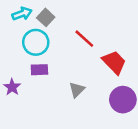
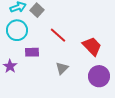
red line: (84, 39) -> (58, 35), moved
cyan circle: (36, 42) -> (17, 30), moved

